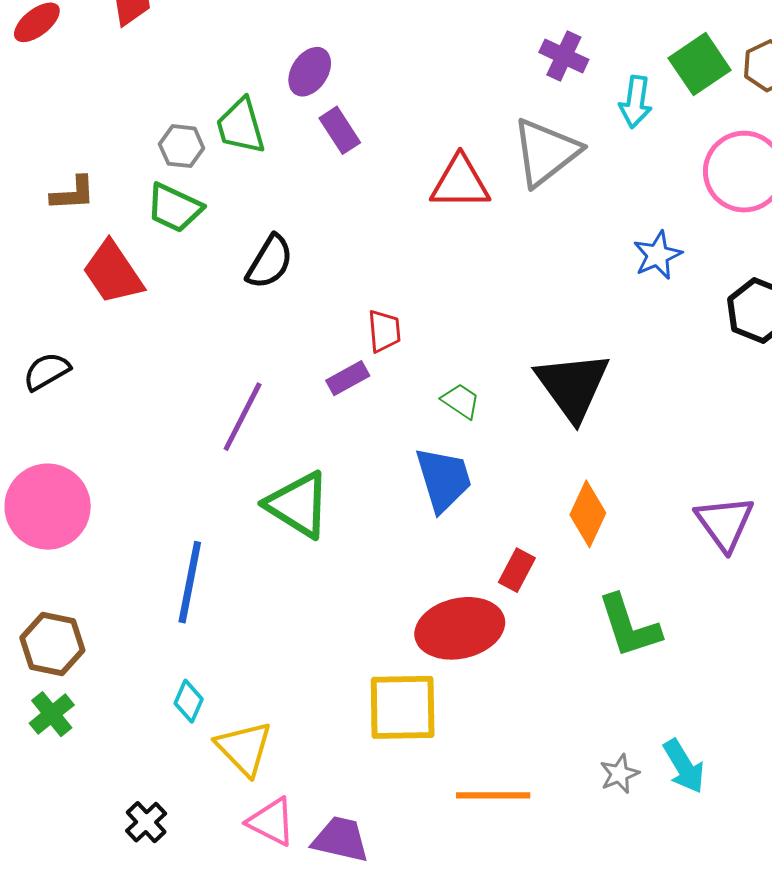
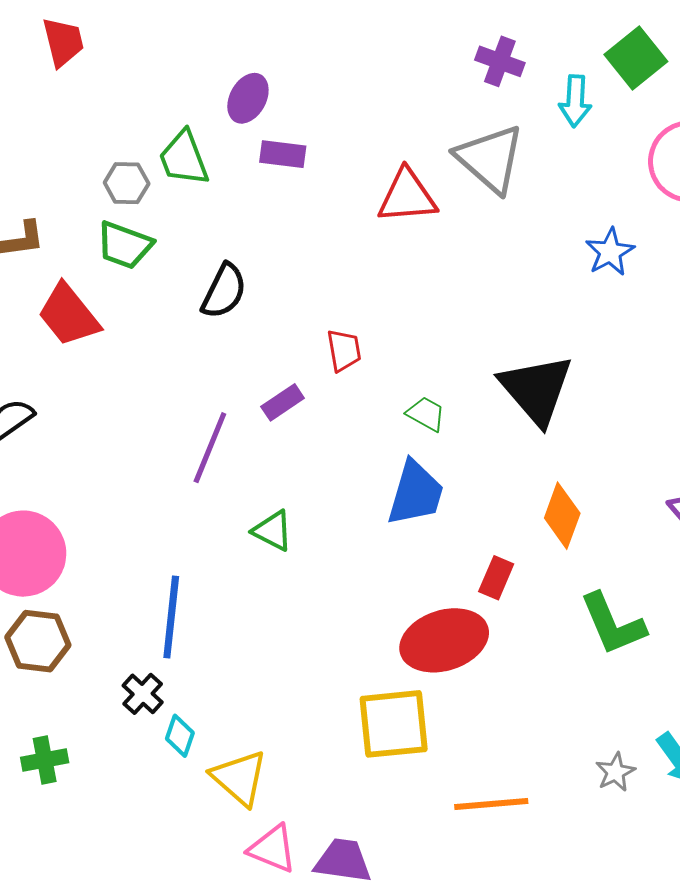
purple rectangle: (340, 130) -> (283, 154), turned -45
gray triangle: (546, 152) -> (490, 159), turned -36
purple rectangle: (348, 378) -> (283, 402), moved
blue trapezoid: (444, 479) -> (415, 493), turned 38
green triangle: (298, 505) -> (273, 531), size x0.6
brown hexagon: (52, 644) -> (38, 641), moved
green cross: (52, 714) -> (45, 760), turned 33
black cross: (146, 822) -> (143, 694), moved

